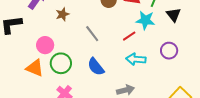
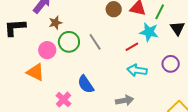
brown star: (62, 14) -> (55, 23), moved
green circle: (61, 63) -> (69, 42), moved
blue semicircle: (96, 67) -> (86, 84), moved

